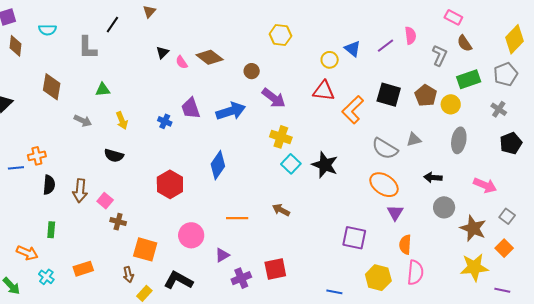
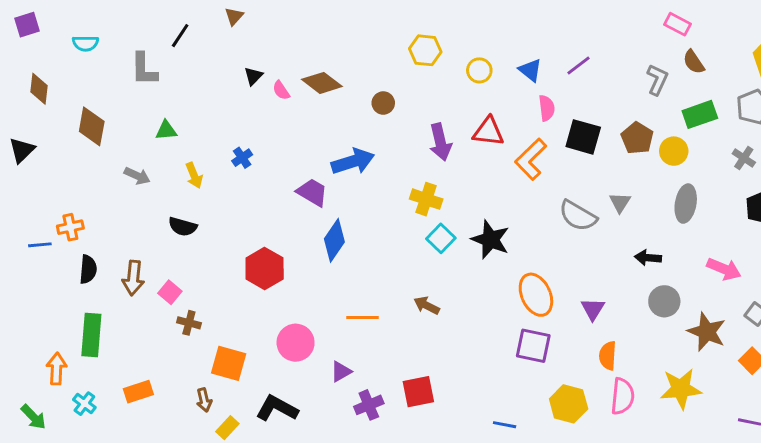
pink semicircle: (410, 36) -> (547, 108), moved
brown diamond: (15, 46) -> (39, 89), moved
yellow circle: (330, 60) -> (479, 70), moved
purple arrow: (274, 98) -> (440, 142), moved, turned 40
purple trapezoid: (191, 108) -> (312, 192), moved, turned 140
blue cross: (165, 121) -> (242, 158), moved, turned 32
gray triangle: (414, 140) -> (620, 202), turned -42
orange ellipse: (384, 185) -> (536, 295), moved, turned 32
green rectangle: (51, 230) -> (91, 335), size x1.8
orange arrow: (27, 253) -> (56, 369), turned -110
yellow star: (474, 267) -> (681, 389), moved

